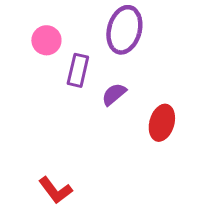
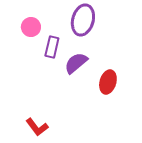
purple semicircle: (114, 94) -> (76, 63), size x1.4

